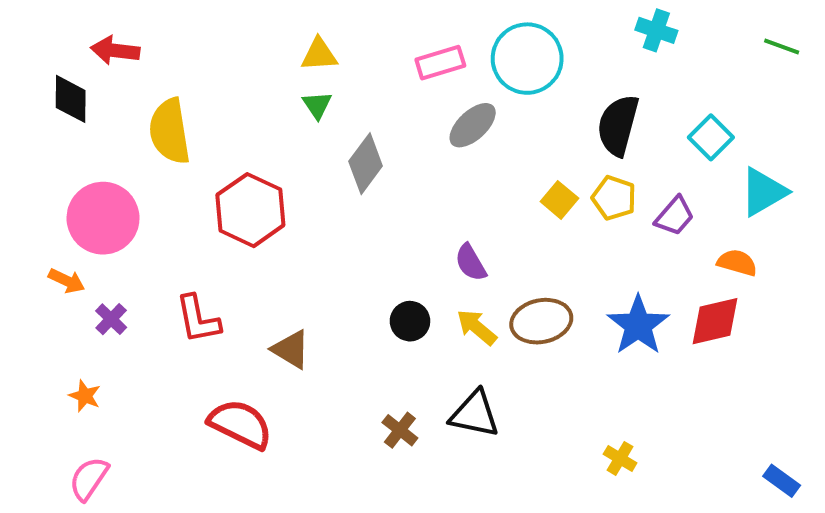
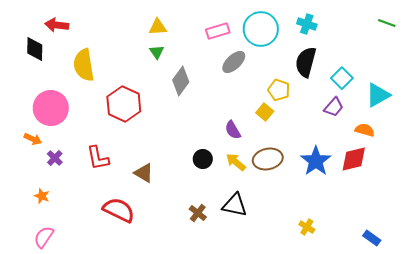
cyan cross: (656, 30) -> (307, 24), moved
cyan square: (711, 137) -> (342, 78), moved
yellow pentagon: (614, 198) -> (279, 90), moved
yellow square: (559, 200) -> (265, 112), moved
blue rectangle: (782, 481) -> (372, 238), moved

